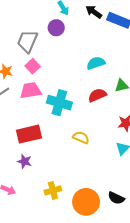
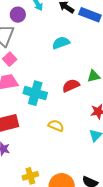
purple circle: (56, 28) -> (18, 15), moved
cyan semicircle: (96, 63) -> (61, 43), moved

